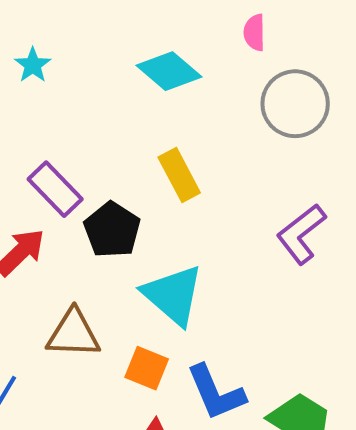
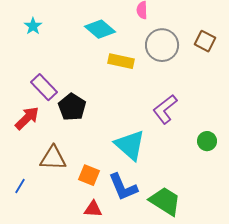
yellow rectangle: (179, 175) -> (121, 61), moved, turned -50
cyan triangle: (173, 295) -> (130, 145), moved

